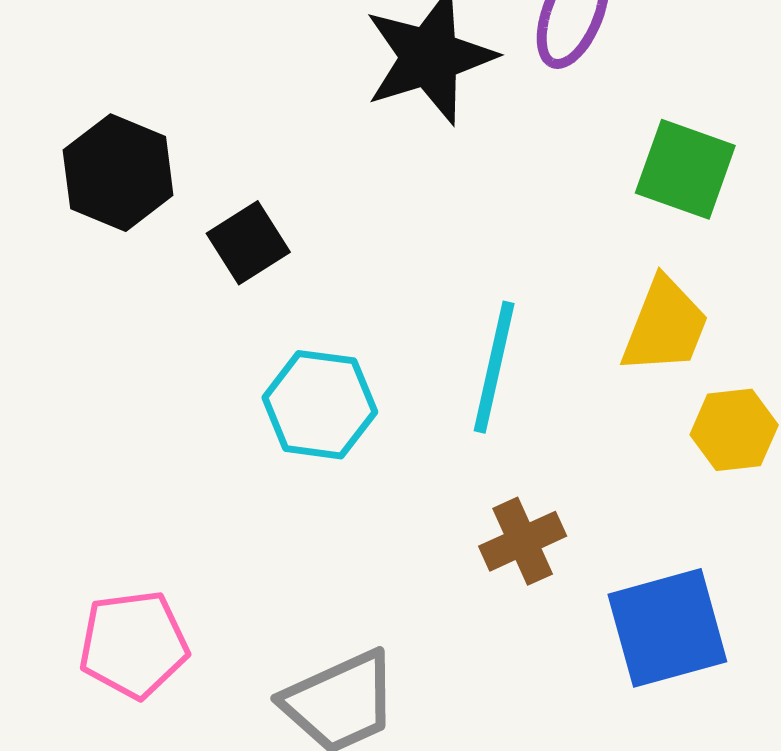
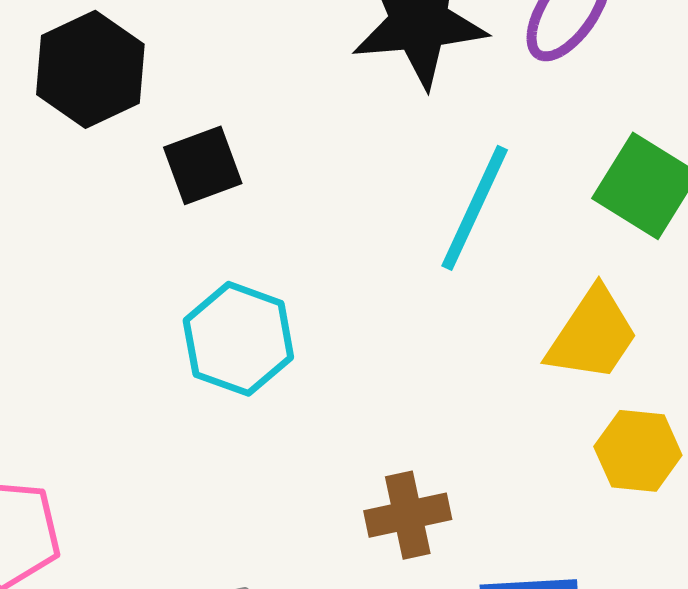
cyan line: (494, 367) -> (475, 208), moved

